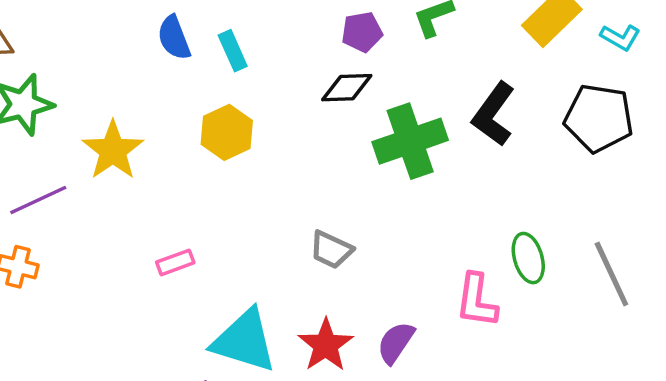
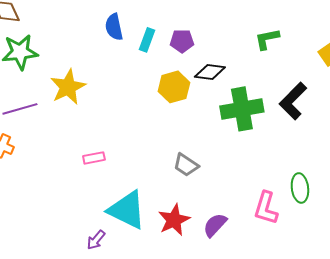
purple pentagon: (362, 32) -> (182, 41), moved
cyan rectangle: (233, 51) -> (147, 40), turned 35
yellow hexagon: (227, 132) -> (174, 87), moved

